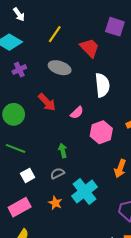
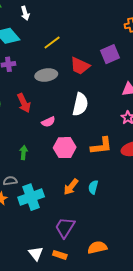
purple square: (115, 27) -> (110, 54), turned 30
red trapezoid: (89, 48) -> (80, 66), turned 140
gray ellipse: (60, 68) -> (46, 75), turned -45
gray semicircle: (57, 173) -> (10, 181), moved

